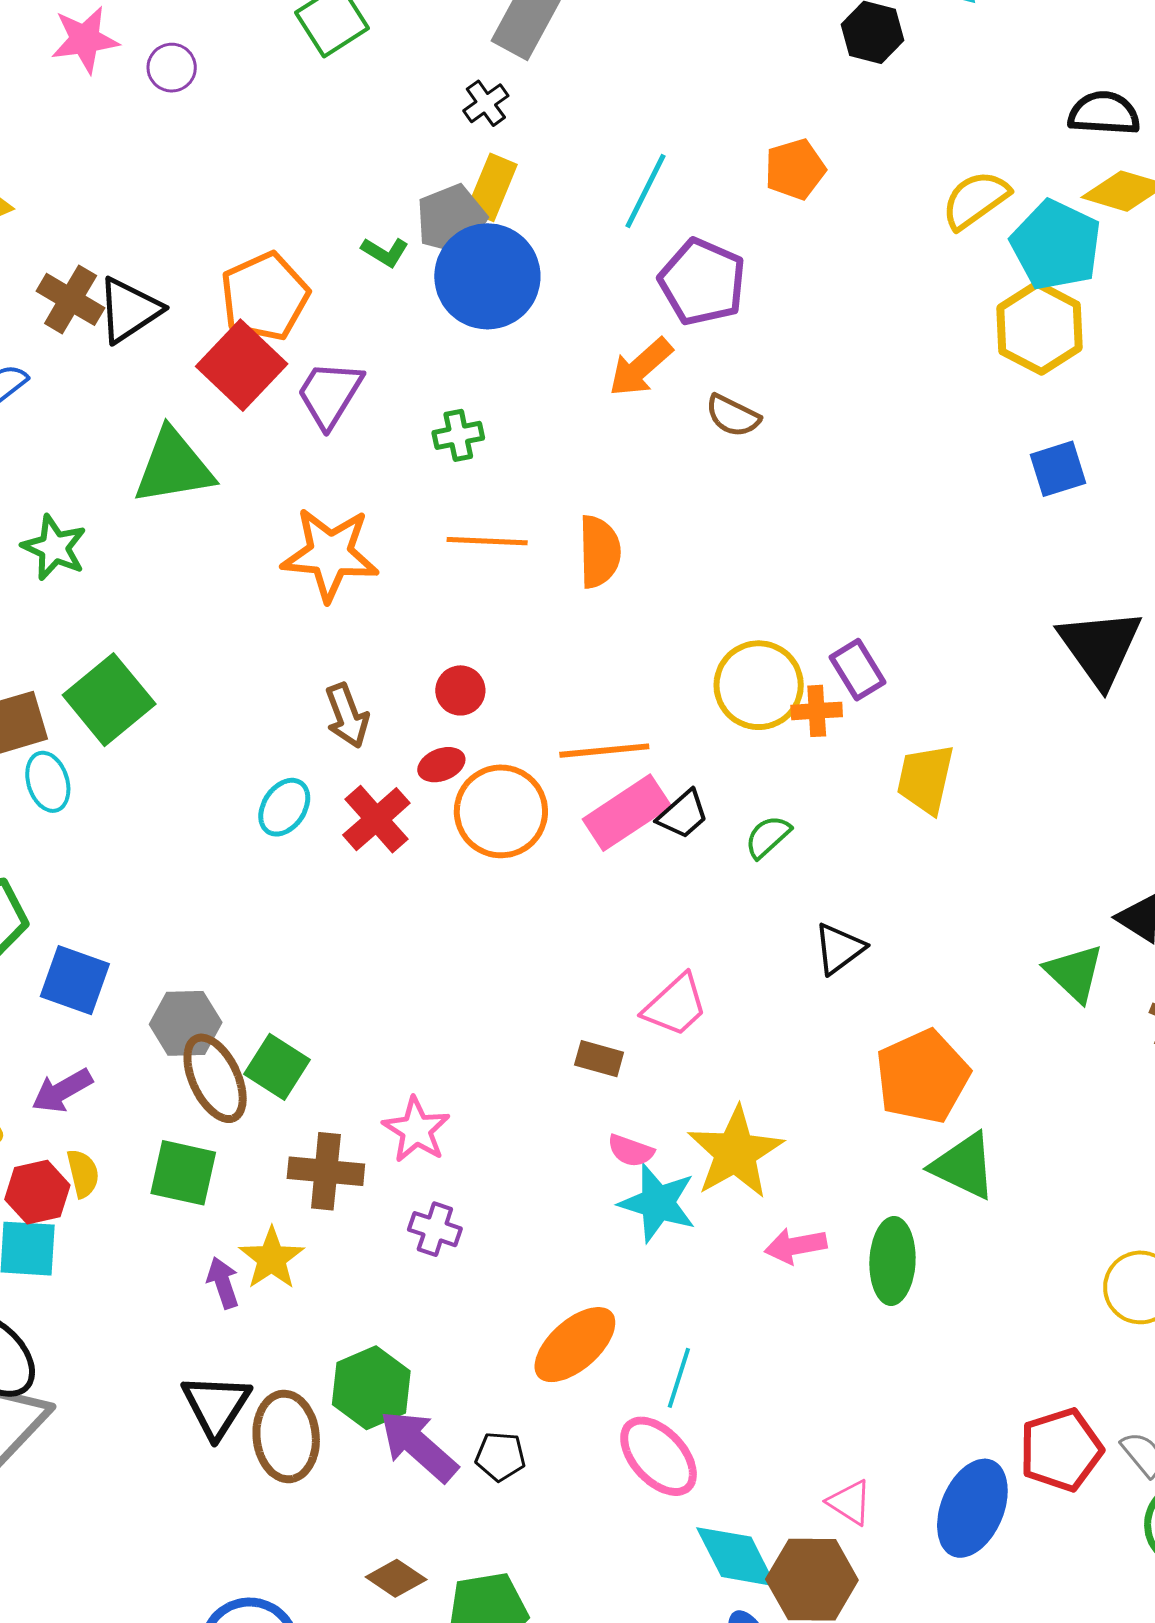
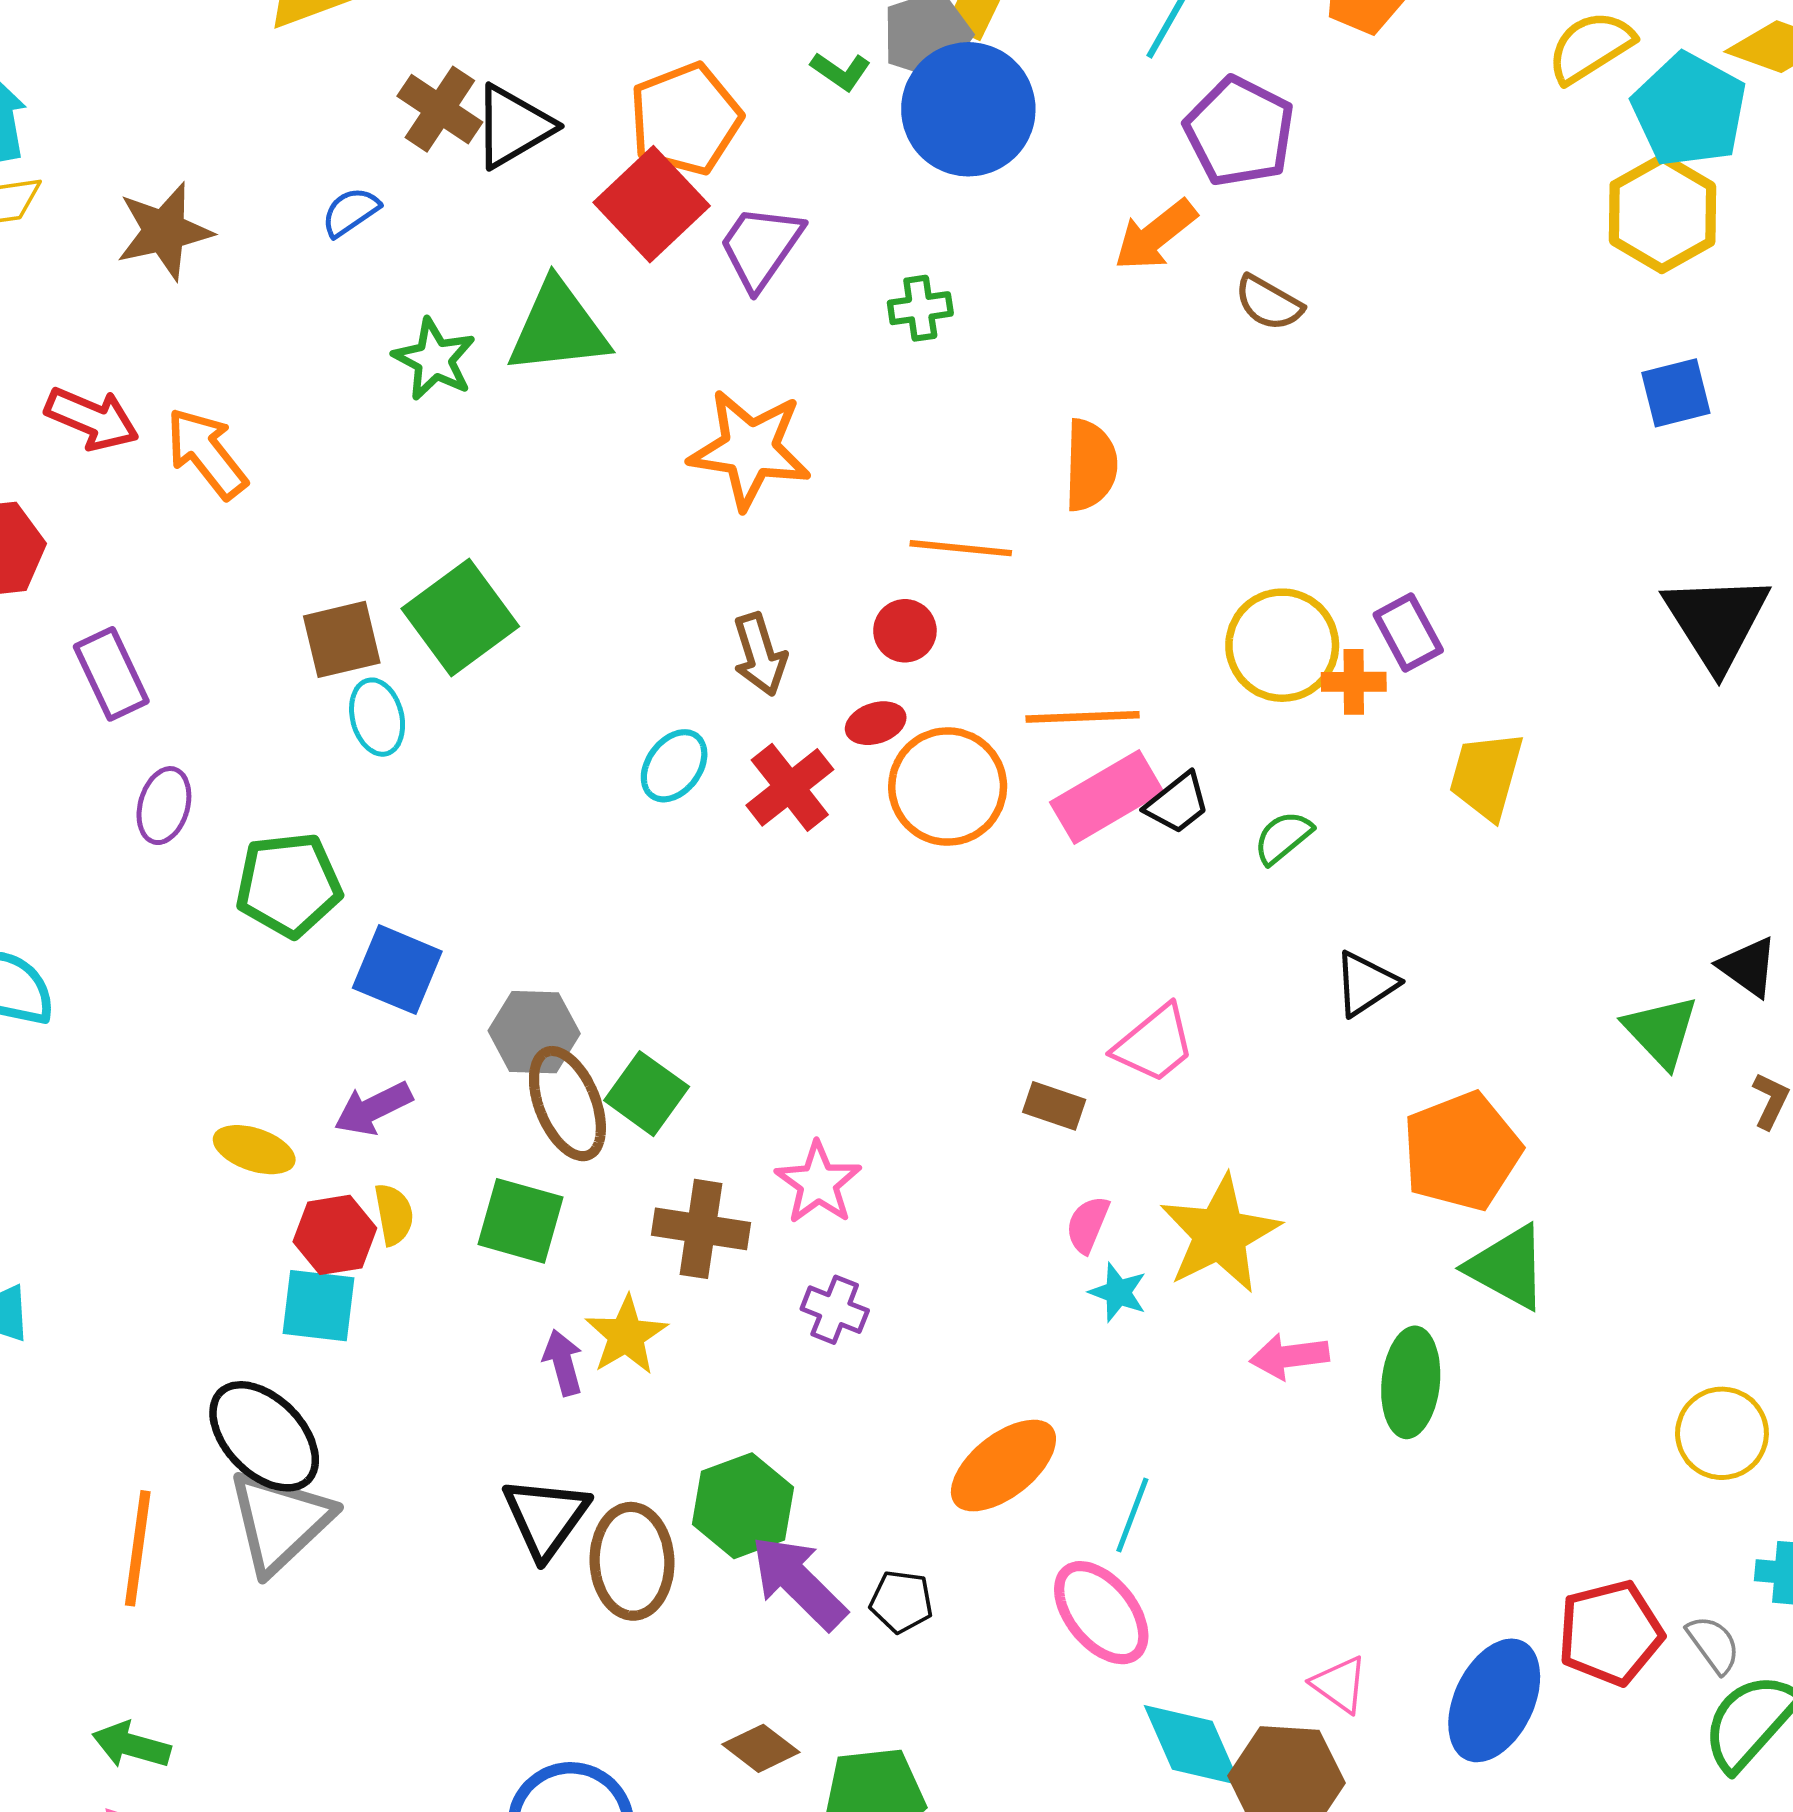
orange line: (487, 541) -> (961, 548), moved
green star: (54, 548) -> (434, 359), moved
pink semicircle: (631, 1151) -> (1088, 1224), turned 90
cyan star: (658, 1203) -> (1118, 1292), size x0.6

